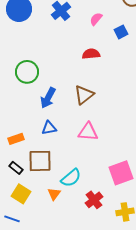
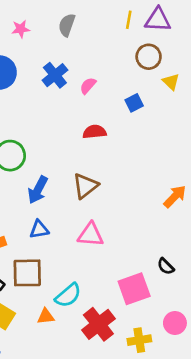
pink semicircle: (96, 19) -> (88, 86), moved
orange triangle: (54, 194) -> (46, 316), turned 48
red cross: (94, 200) -> (98, 324), size x1.4

